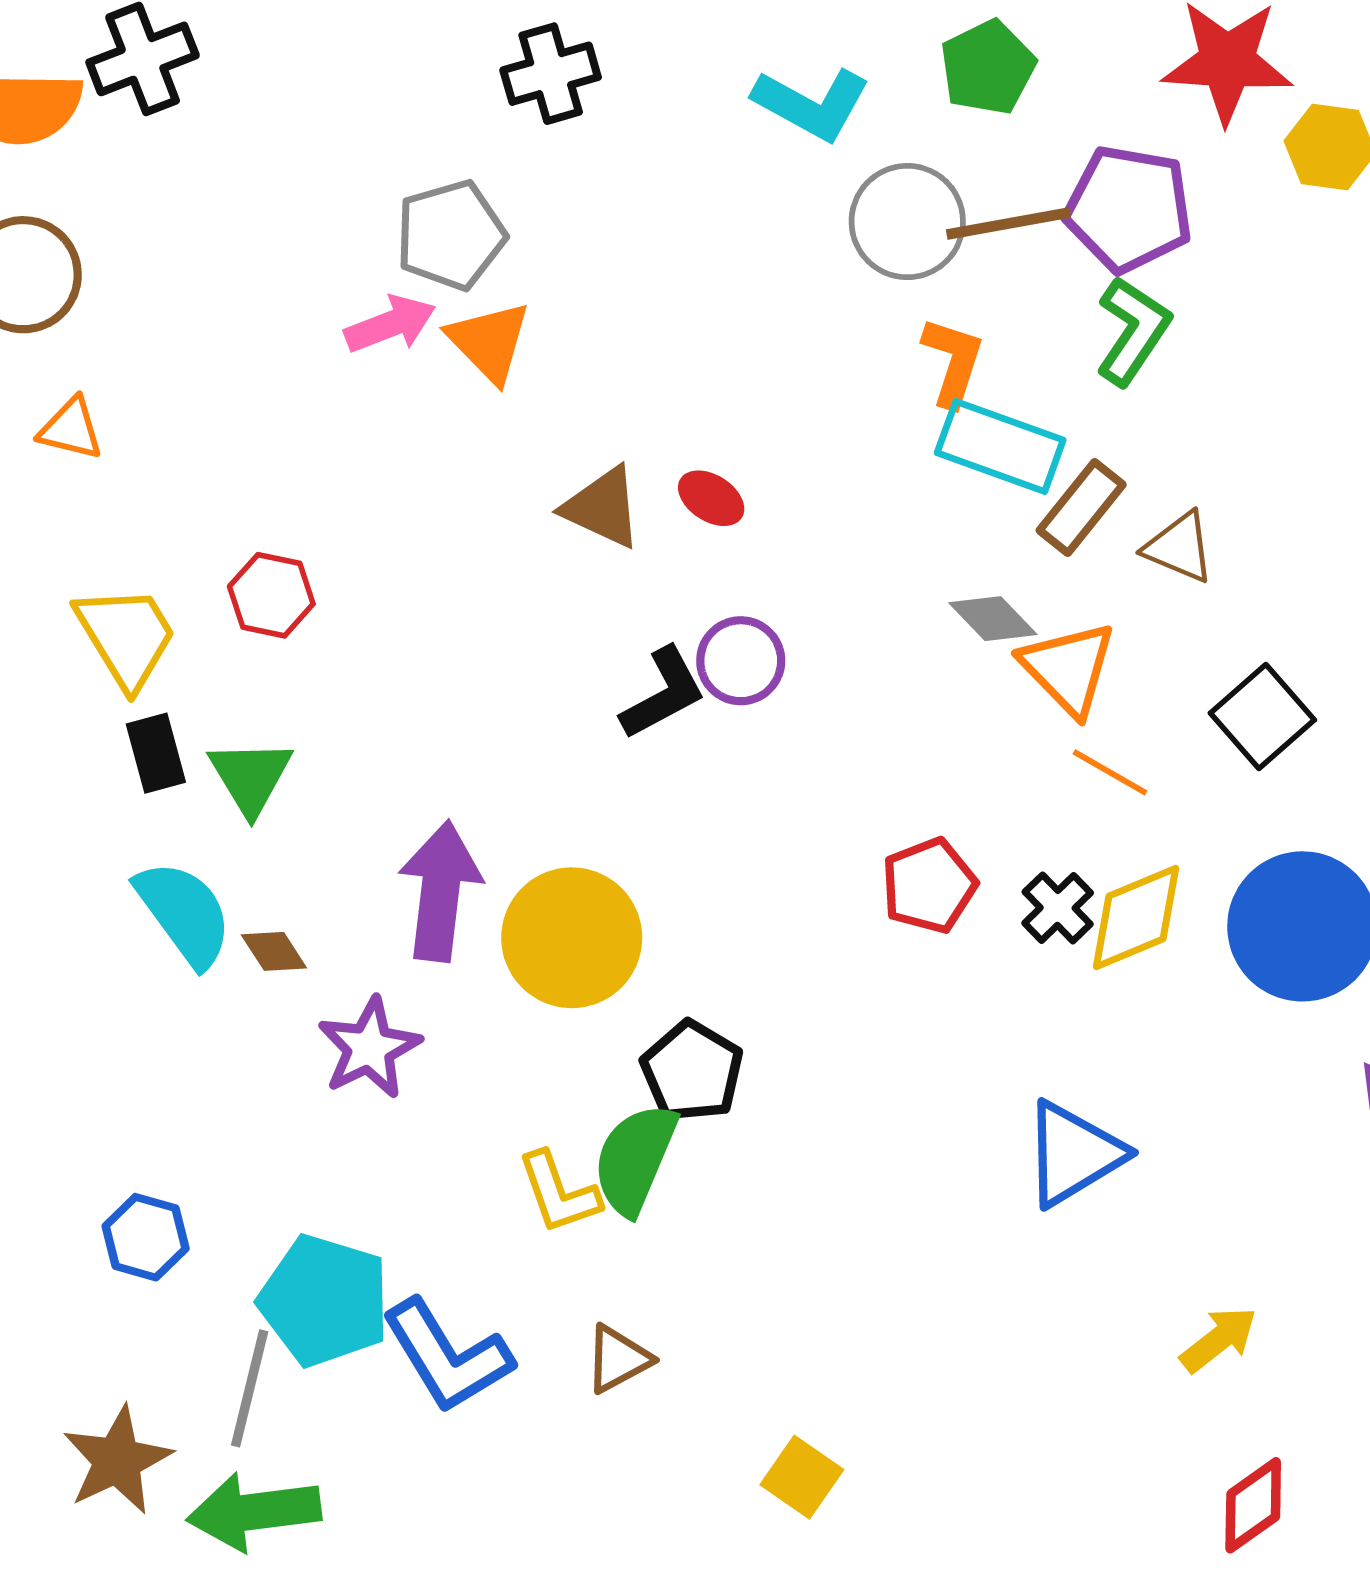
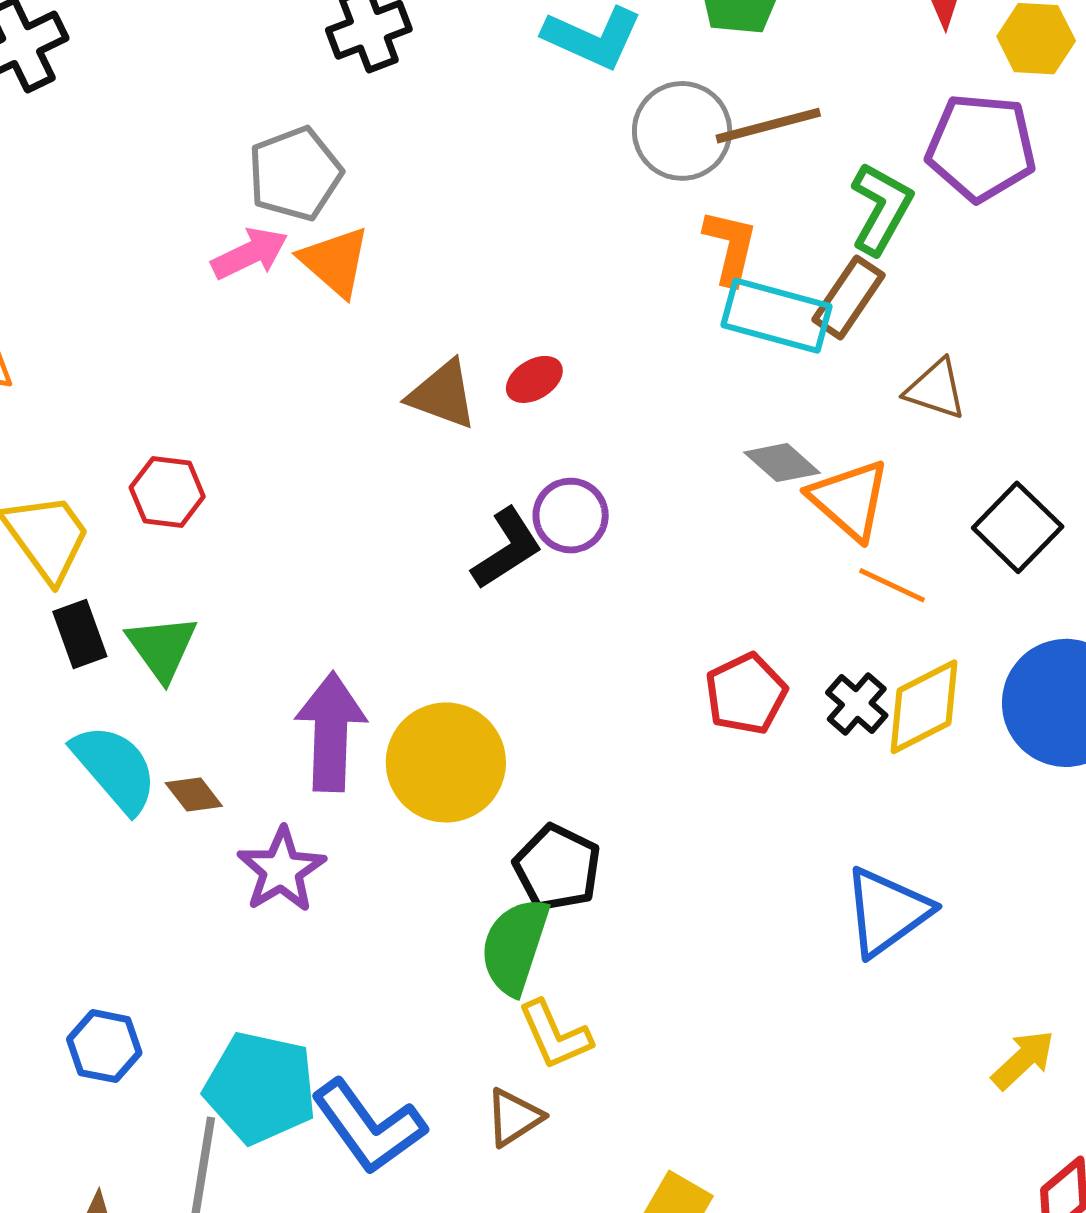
purple pentagon: (1129, 209) -> (981, 147), moved
red ellipse: (711, 498) -> (534, 379), turned -60
brown rectangle: (1081, 508) -> (848, 297), moved
yellow L-shape: (559, 1193) -> (555, 1035), moved

